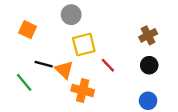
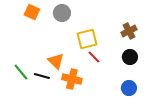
orange square: (28, 30) -> (32, 12), moved
yellow square: (84, 45) -> (87, 39), moved
black line: (44, 64) -> (42, 76), moved

